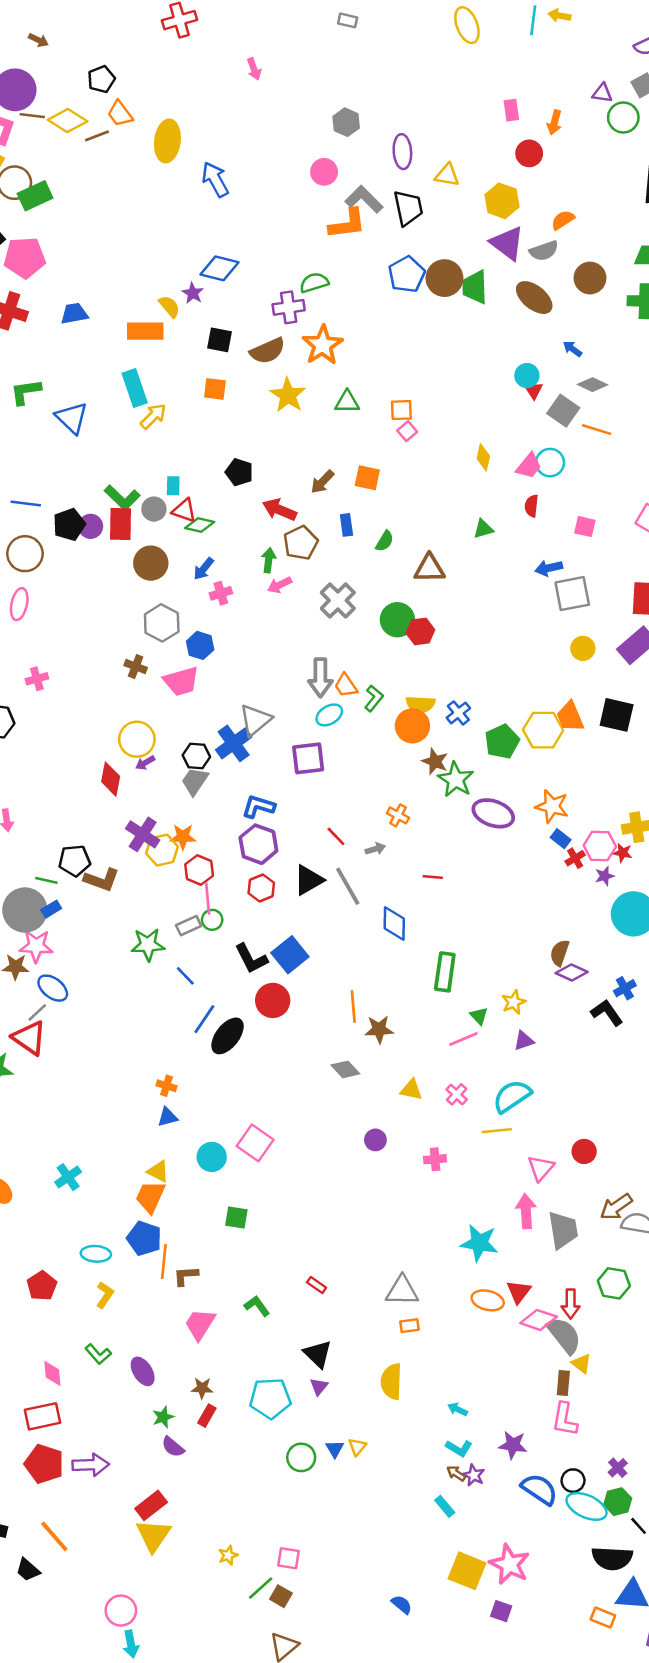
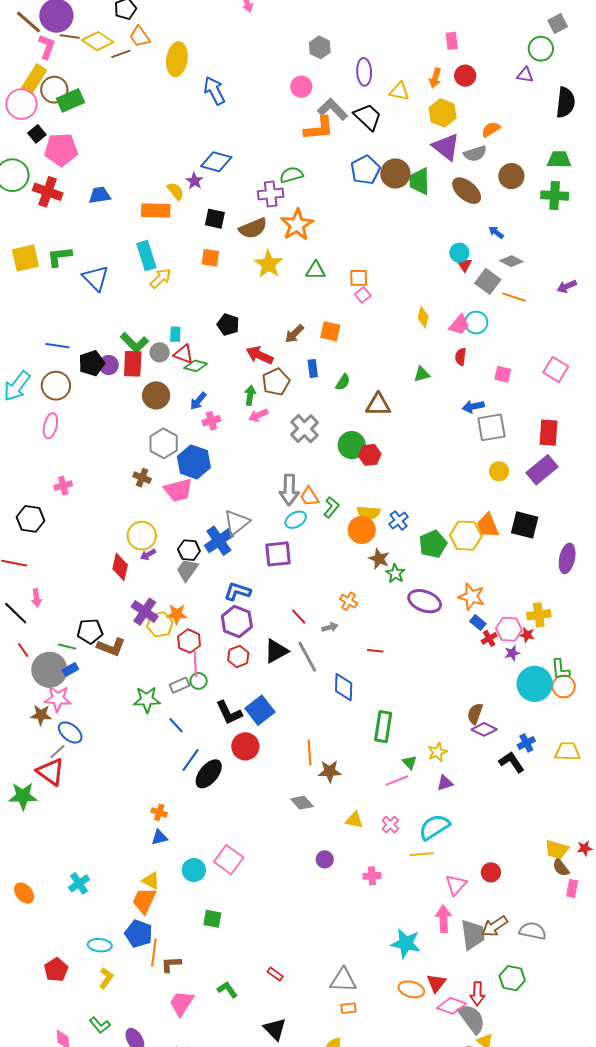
purple triangle: (602, 93) -> (525, 75), moved
orange arrow: (554, 122) -> (435, 78), moved
black trapezoid: (408, 208) -> (368, 117), turned -36
blue hexagon: (200, 645) -> (194, 462), size x1.5
green star: (456, 780) -> (395, 574), size x0.7
brown arrow: (616, 1207) -> (495, 926), moved

